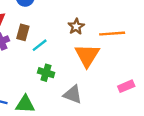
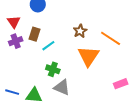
orange line: (112, 34) -> (111, 38), turned 35
gray triangle: (73, 94) -> (62, 87), moved

